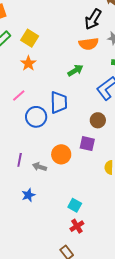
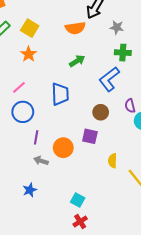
orange semicircle: (89, 44) -> (75, 28), moved
blue circle: (36, 117) -> (23, 112), moved
purple line: (20, 160) -> (36, 137), moved

